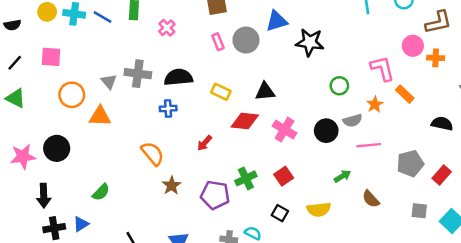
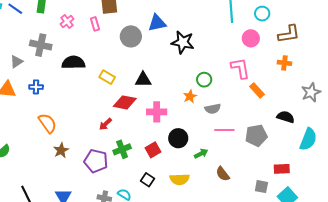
pink rectangle: (218, 42) -> (95, 24), moved
pink circle: (413, 46) -> (251, 38), moved
gray cross: (138, 74) -> (41, 45), moved
gray triangle: (109, 82) -> (16, 62), turned 32
orange star: (375, 104) -> (190, 96), moved
blue cross: (168, 108) -> (36, 87), moved
pink cross: (284, 130) -> (157, 112), turned -36
black circle: (326, 131) -> (178, 138), moved
red arrow: (204, 143) -> (105, 124), moved
gray pentagon: (410, 163) -> (256, 135), moved
red rectangle: (442, 175) -> (282, 169), moved, turned 42

